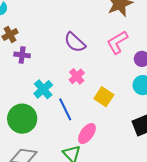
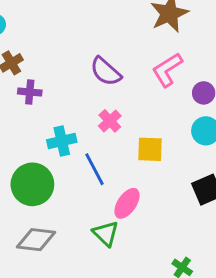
cyan cross: (43, 89) -> (62, 141), turned 30
yellow square: (104, 97) -> (150, 149), turned -30

